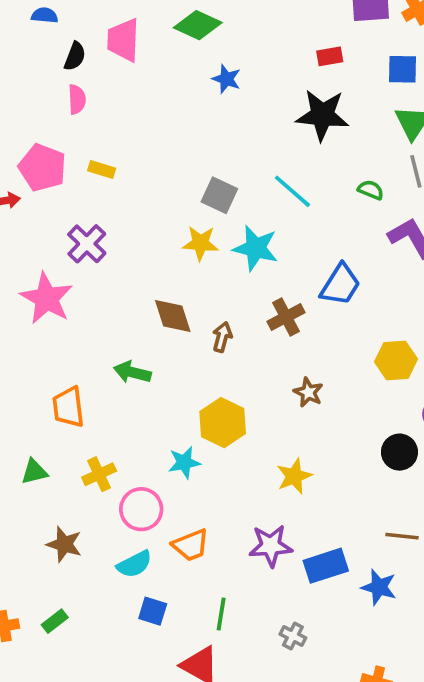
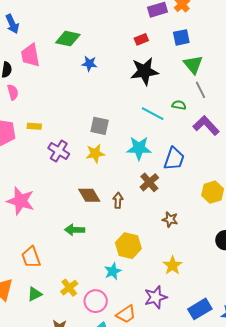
cyan line: (292, 191) -> (153, 114), moved
purple cross: (87, 244) -> (59, 151), moved
cyan star: (256, 248) -> (139, 148), moved
orange trapezoid: (68, 407) -> (31, 257), moved
purple star: (271, 546) -> (156, 297), moved

